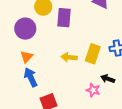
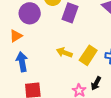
orange triangle: (26, 57) -> (16, 36), moved
black arrow: (108, 79) -> (96, 83), turned -96

